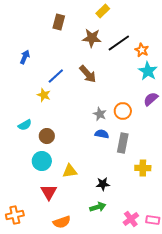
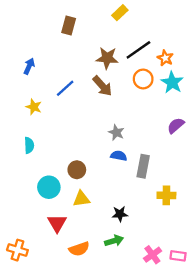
brown star: (92, 38) -> (107, 58), moved
yellow star: (44, 95) -> (34, 107), moved
purple semicircle: (151, 99) -> (176, 126), moved
orange circle: (123, 111) -> (143, 79), moved
cyan semicircle: (25, 125) -> (29, 145), turned -64
brown circle: (47, 136) -> (77, 170), moved
orange cross: (15, 215) -> (17, 250), turned 30
orange semicircle: (62, 222) -> (79, 249), moved

